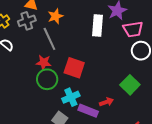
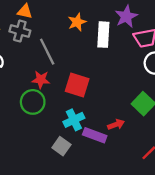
orange star: (55, 16) -> (77, 22), moved
gray cross: (27, 21) -> (20, 31), turned 36
green circle: (47, 79) -> (33, 102), moved

